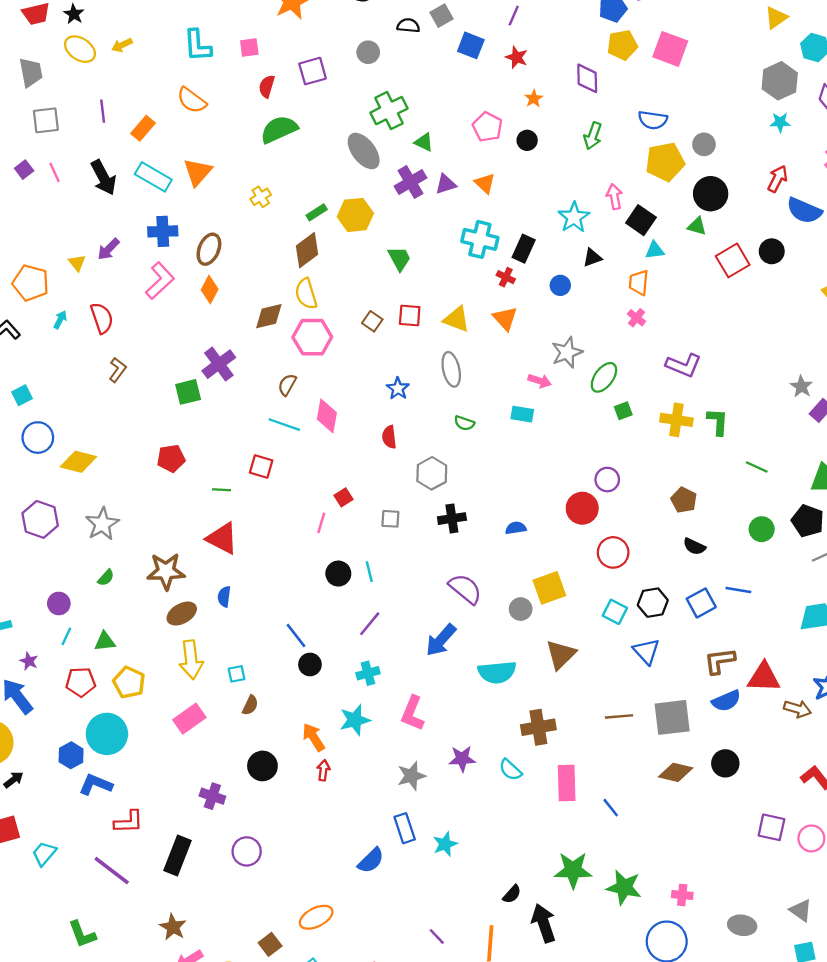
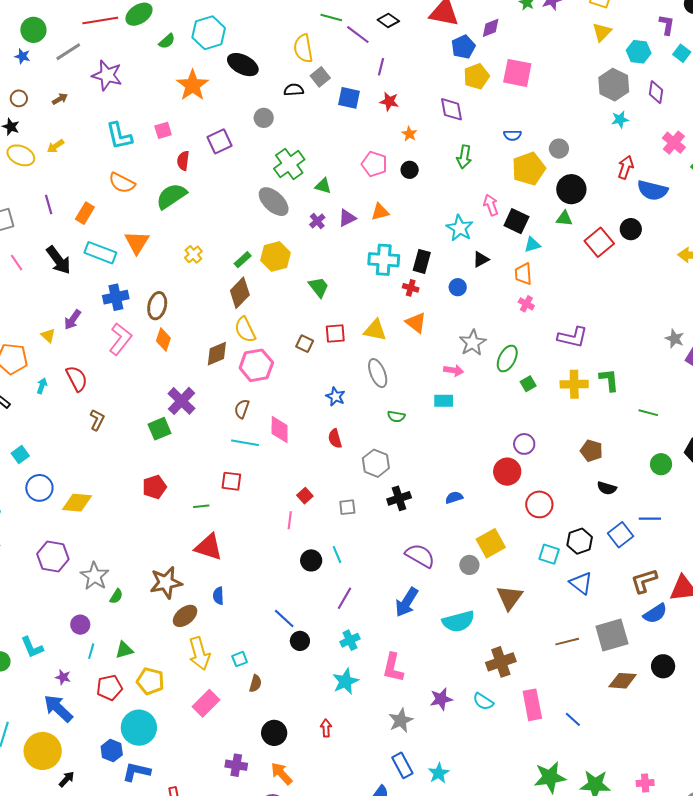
blue semicircle: (653, 120) -> (512, 135), size x0.7
green semicircle: (279, 129) -> (171, 196), moved
purple cross: (410, 182) -> (317, 221), size x0.6
orange triangle: (485, 183) -> (380, 212), turned -48
gray star: (102, 524) -> (95, 576), moved
orange arrow: (314, 737) -> (282, 774), moved

